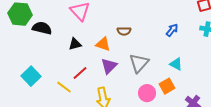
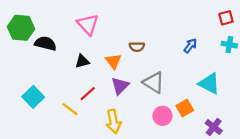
orange triangle: (103, 44) -> (113, 61), turned 35
gray triangle: (139, 63) -> (154, 82), turned -40
cyan triangle: (176, 64) -> (209, 84), moved, size x1.5

